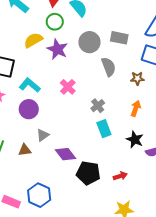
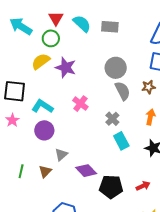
green circle: (55, 22) -> (51, 38), moved
gray rectangle: (119, 38) -> (110, 27), moved
gray circle: (89, 42) -> (116, 68), moved
gray semicircle: (109, 67) -> (123, 91), moved
brown triangle: (25, 150) -> (45, 171), turned -32

